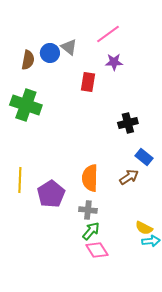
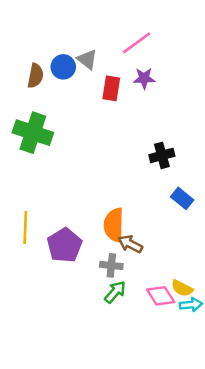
red rectangle: (88, 82) -> (111, 88), moved
brown arrow: (129, 177) -> (130, 244), moved, turned -120
pink diamond: (97, 250) -> (161, 296), moved

